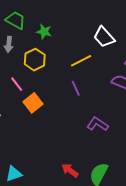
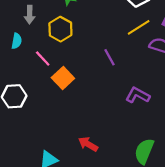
yellow line: (81, 61) -> (139, 27), moved
red arrow: (70, 170) -> (88, 144), moved

